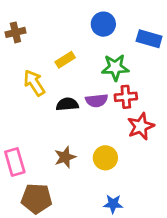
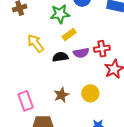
yellow rectangle: (65, 60) -> (69, 34), moved
green star: (115, 67) -> (60, 14), moved

